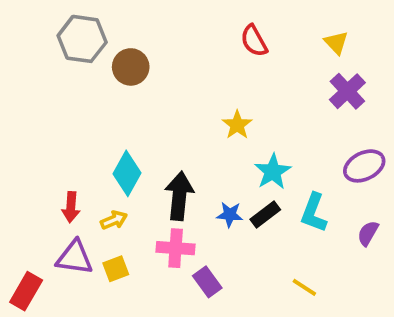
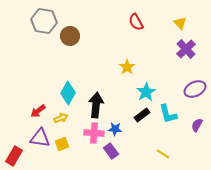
red arrow: (71, 207) -> (38, 111), turned 49
cyan L-shape: (314, 213) -> (168, 114), turned -35
blue star: (230, 215) -> (115, 129), moved

